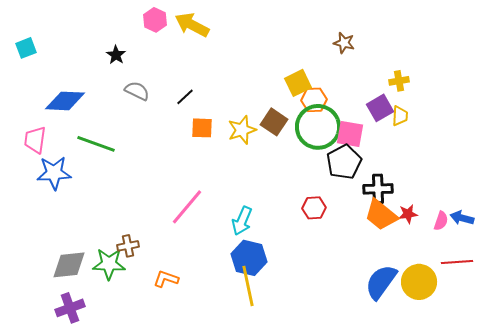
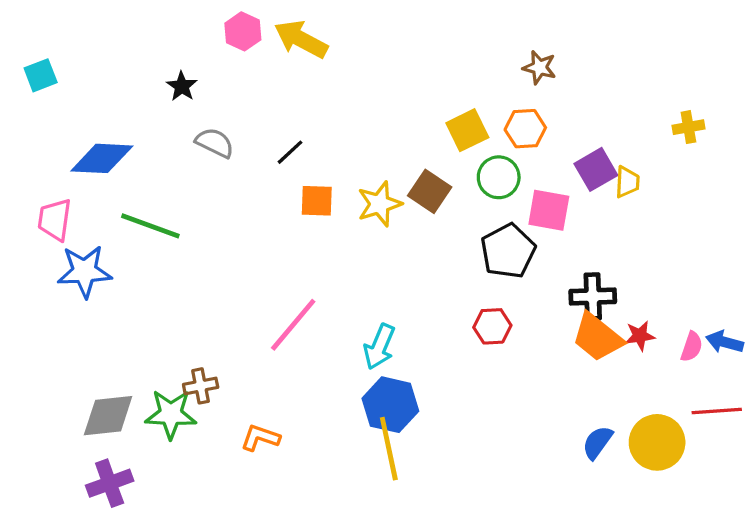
yellow cross: (399, 81) -> (688, 127), moved
orange hexagon: (314, 100) -> (525, 129), moved
green circle: (318, 127) -> (499, 177), moved, size x0.6
black pentagon: (344, 162) -> (508, 251), moved
blue semicircle: (381, 282) -> (597, 442), size x0.6

